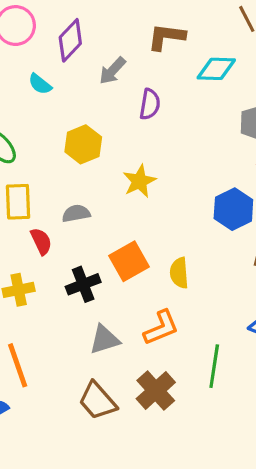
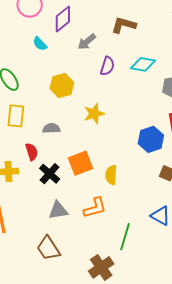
cyan diamond: (216, 69) -> (143, 64), moved
red semicircle: (41, 241) -> (32, 152), moved
black cross: (83, 284) -> (50, 174), turned -35
brown cross: (156, 391) -> (101, 267), moved

